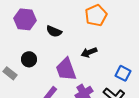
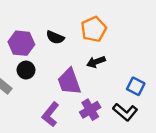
orange pentagon: (96, 15) -> (94, 29), moved
purple hexagon: (25, 19) -> (21, 43), moved

